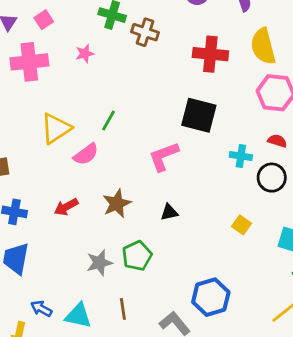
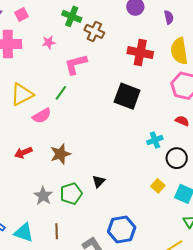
pink L-shape: (164, 156) -> (76, 64), moved
cyan cross: (241, 156) -> (155, 140), moved, turned -35
black circle: (272, 178) -> (177, 158), moved
black triangle: (169, 212) -> (99, 181), moved, turned -40
yellow square: (241, 225) -> (158, 186), moved
gray star: (99, 263) -> (43, 196), turned -30

